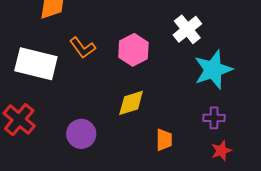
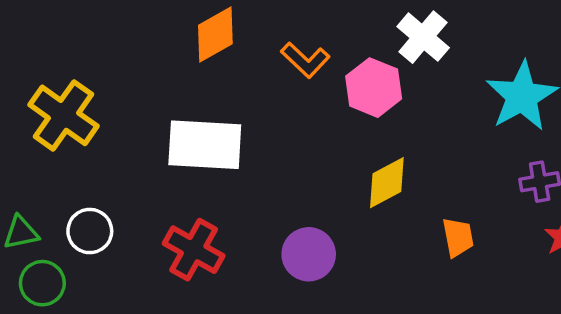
white cross: (187, 29) -> (423, 37), moved
orange L-shape: (82, 48) -> (305, 60), moved

